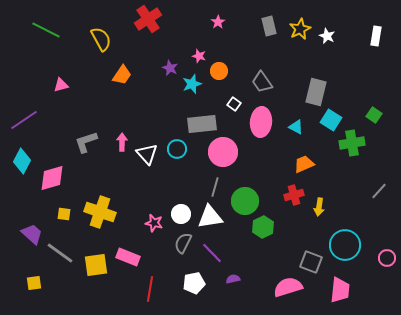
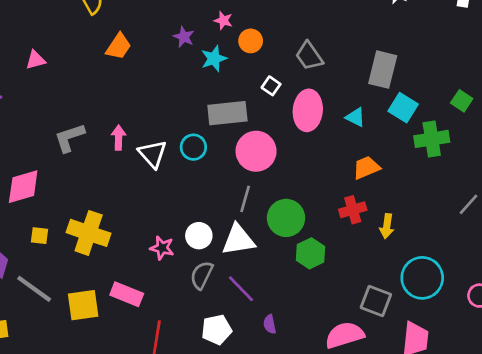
purple semicircle: (233, 279) -> (270, 324), turned -88

